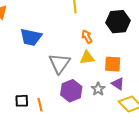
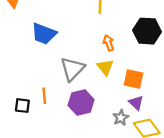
yellow triangle: (87, 58) -> (105, 67), turned 49
gray star: (98, 89) -> (121, 118), moved
orange line: (40, 105) -> (44, 96), moved

